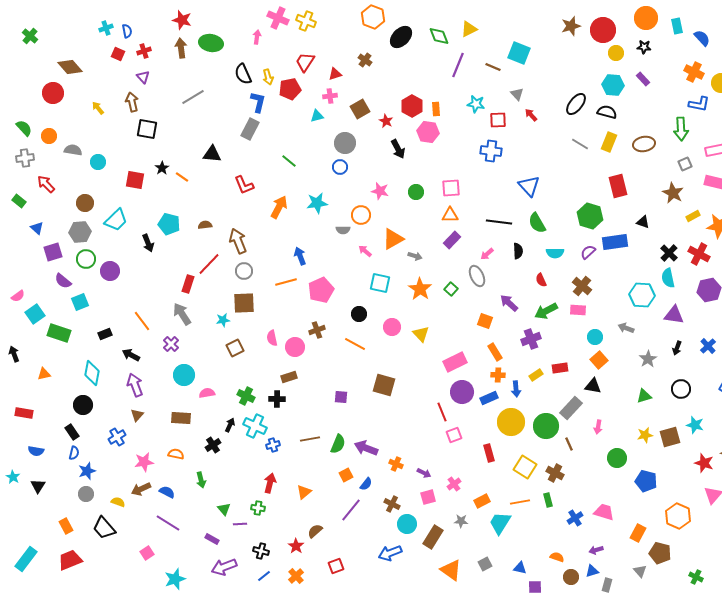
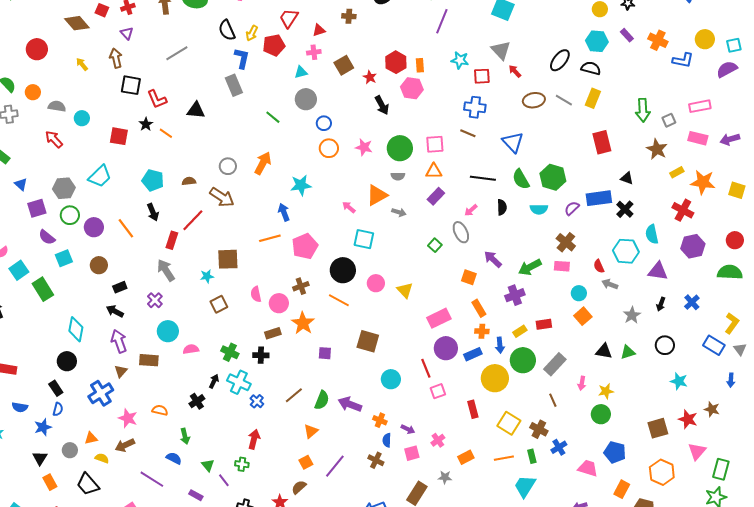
brown cross: (365, 60) -> (349, 16), turned -32
brown diamond: (70, 67) -> (77, 23), moved
brown line: (493, 67) -> (468, 133), moved
orange cross: (694, 72) -> (658, 40), moved
yellow arrow: (268, 77) -> (252, 33), turned 42
gray triangle: (517, 94) -> (501, 50), size x1.5
gray rectangle: (250, 129) -> (234, 85), turned -50
green arrow: (681, 129) -> (643, 110), moved
gray circle: (345, 143) -> (306, 99), moved
brown ellipse: (644, 144) -> (534, 100), moved
red arrow: (46, 184) -> (54, 139), moved
red L-shape: (244, 185) -> (157, 99), moved
green circle: (416, 192) -> (400, 148), size x1.6
brown circle: (85, 203) -> (99, 265), moved
cyan star: (317, 203) -> (301, 185), moved
orange circle: (361, 215) -> (329, 148), moved
green hexagon: (590, 216) -> (553, 177), moved
gray semicircle: (343, 230) -> (398, 176), moved
brown arrow: (238, 241) -> (222, 197), turned 145
black arrow: (148, 243) -> (153, 212), moved
black cross: (669, 253) -> (625, 209), moved
gray circle: (244, 271) -> (228, 166), moved
red semicircle: (541, 280) -> (599, 266), moved
orange star: (420, 289) -> (303, 323), moved
black circle: (359, 314) -> (343, 270), size x1.6
orange line: (142, 321) -> (126, 228), moved
green rectangle: (59, 333) -> (43, 289), turned 40
black rectangle: (105, 334) -> (120, 287), moved
orange triangle: (44, 374) -> (91, 438), moved
black triangle: (593, 386) -> (604, 351), moved
brown rectangle: (181, 418) -> (149, 360), moved
green circle: (546, 426) -> (523, 360), moved
yellow star: (645, 435) -> (606, 391), moved
blue cross: (117, 437) -> (101, 393), size x1.4
brown square: (670, 437) -> (658, 428), moved
brown line: (310, 439) -> (294, 395), turned -30
blue cross: (273, 445) -> (257, 401), turned -32
pink star: (144, 462) -> (128, 418), turned 30
blue star: (87, 471) -> (43, 427), moved
orange square: (346, 475) -> (306, 462), moved
blue pentagon: (646, 481) -> (615, 452), moved
blue semicircle: (366, 484) -> (387, 440), moved, turned 144
black triangle: (38, 486) -> (40, 458), moved
blue semicircle: (167, 492) -> (174, 458), moved
orange triangle: (304, 492) -> (311, 431), moved
blue cross: (575, 518) -> (559, 447), moved
cyan trapezoid: (500, 523) -> (525, 486), moved
purple line: (240, 524) -> (224, 480), turned 56
cyan circle: (407, 524) -> (391, 379), moved

